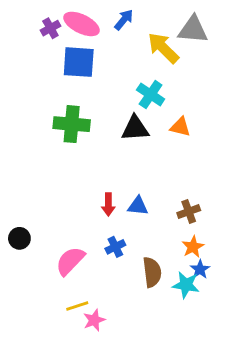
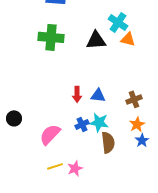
cyan cross: (151, 94) -> (118, 22), moved
cyan star: (186, 285) -> (99, 122), moved
pink star: (94, 320) -> (75, 168), moved

